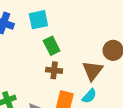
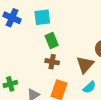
cyan semicircle: (89, 96) -> (89, 87), moved

